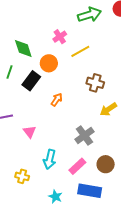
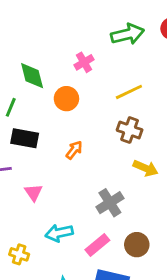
yellow line: (80, 51) -> (129, 92), moved
black rectangle: (31, 81) -> (25, 138), moved, turned 60
yellow arrow: (108, 109) -> (146, 168), turned -126
cyan arrow: (50, 159) -> (59, 233), turned 60

